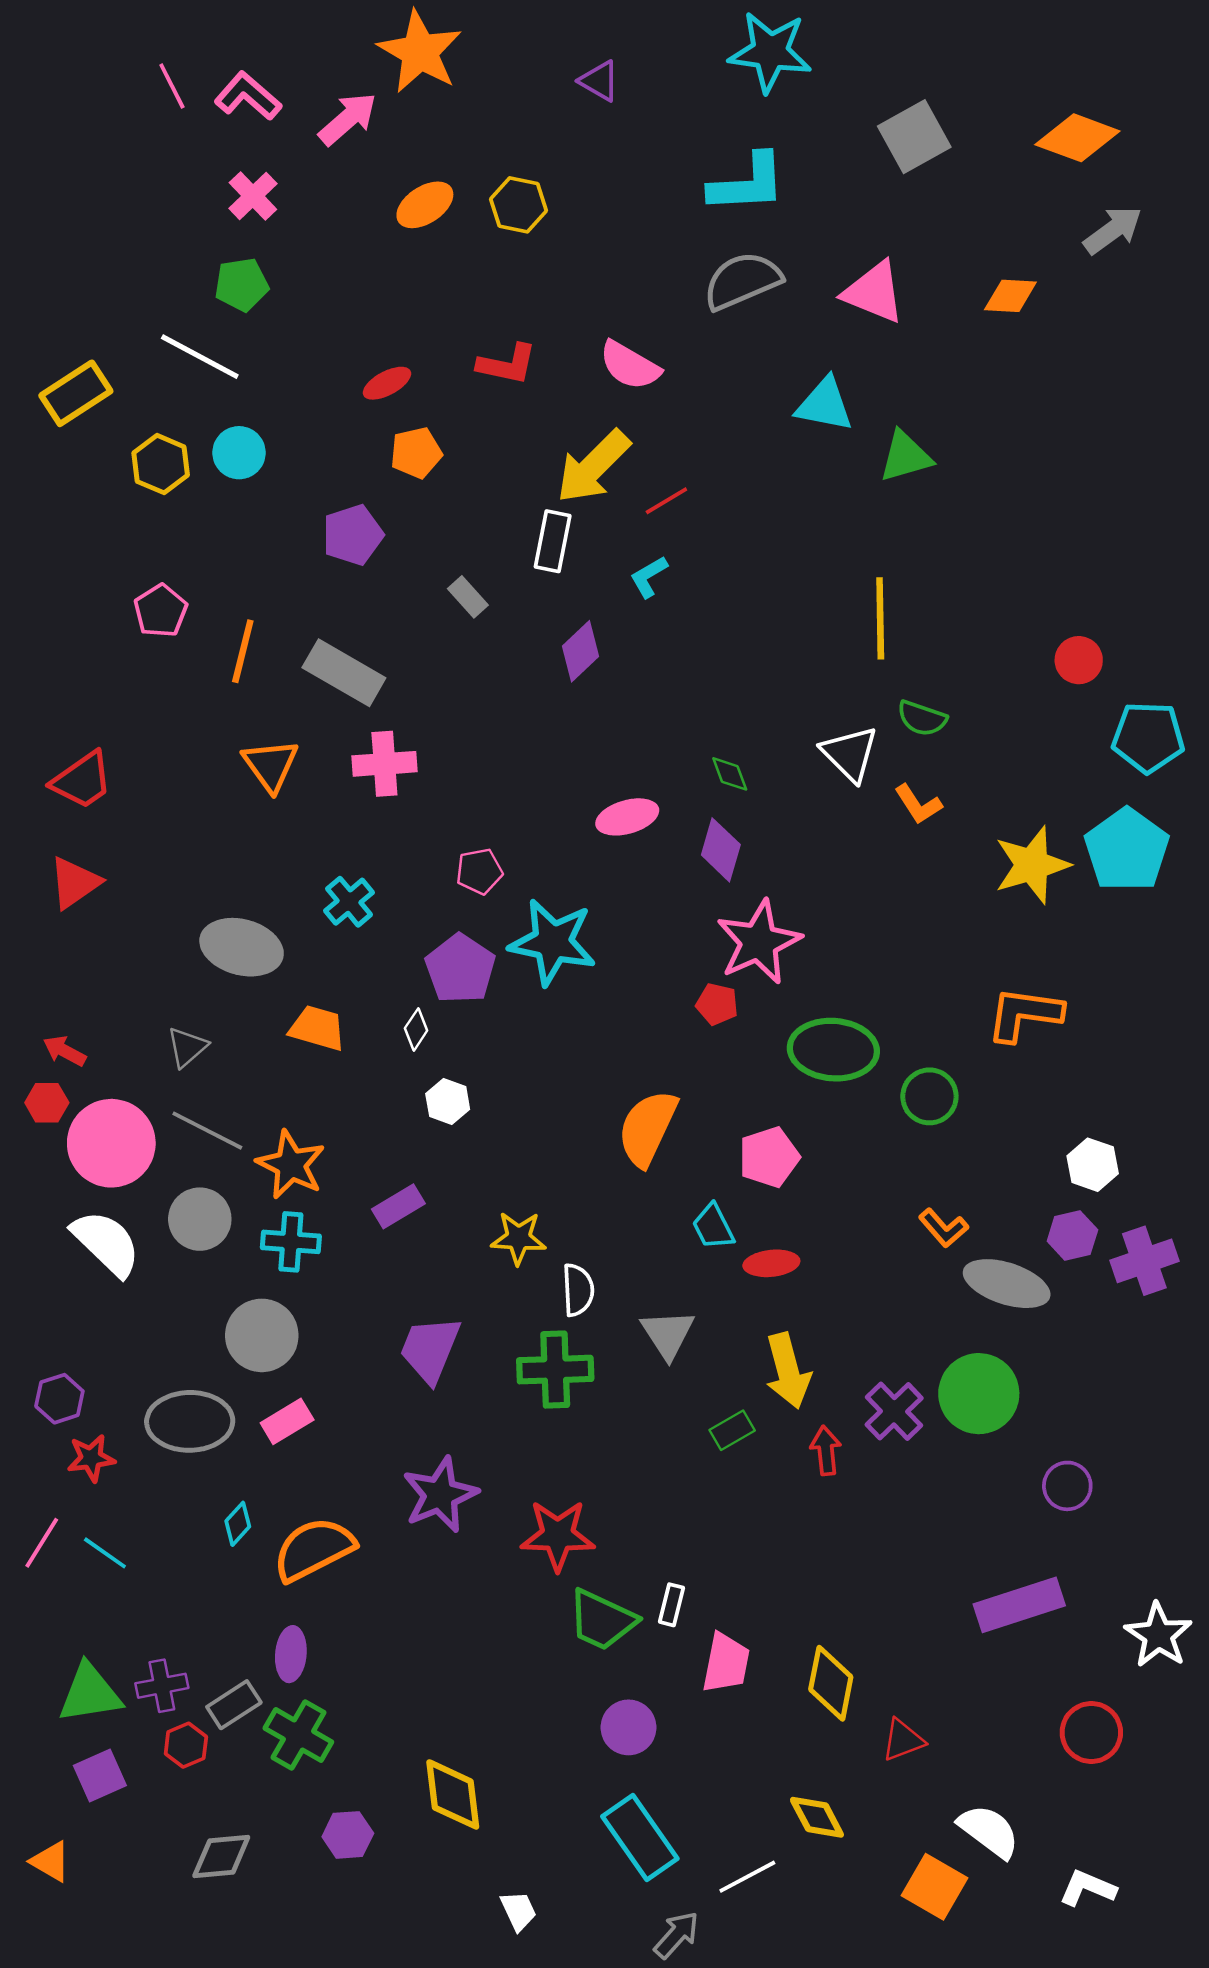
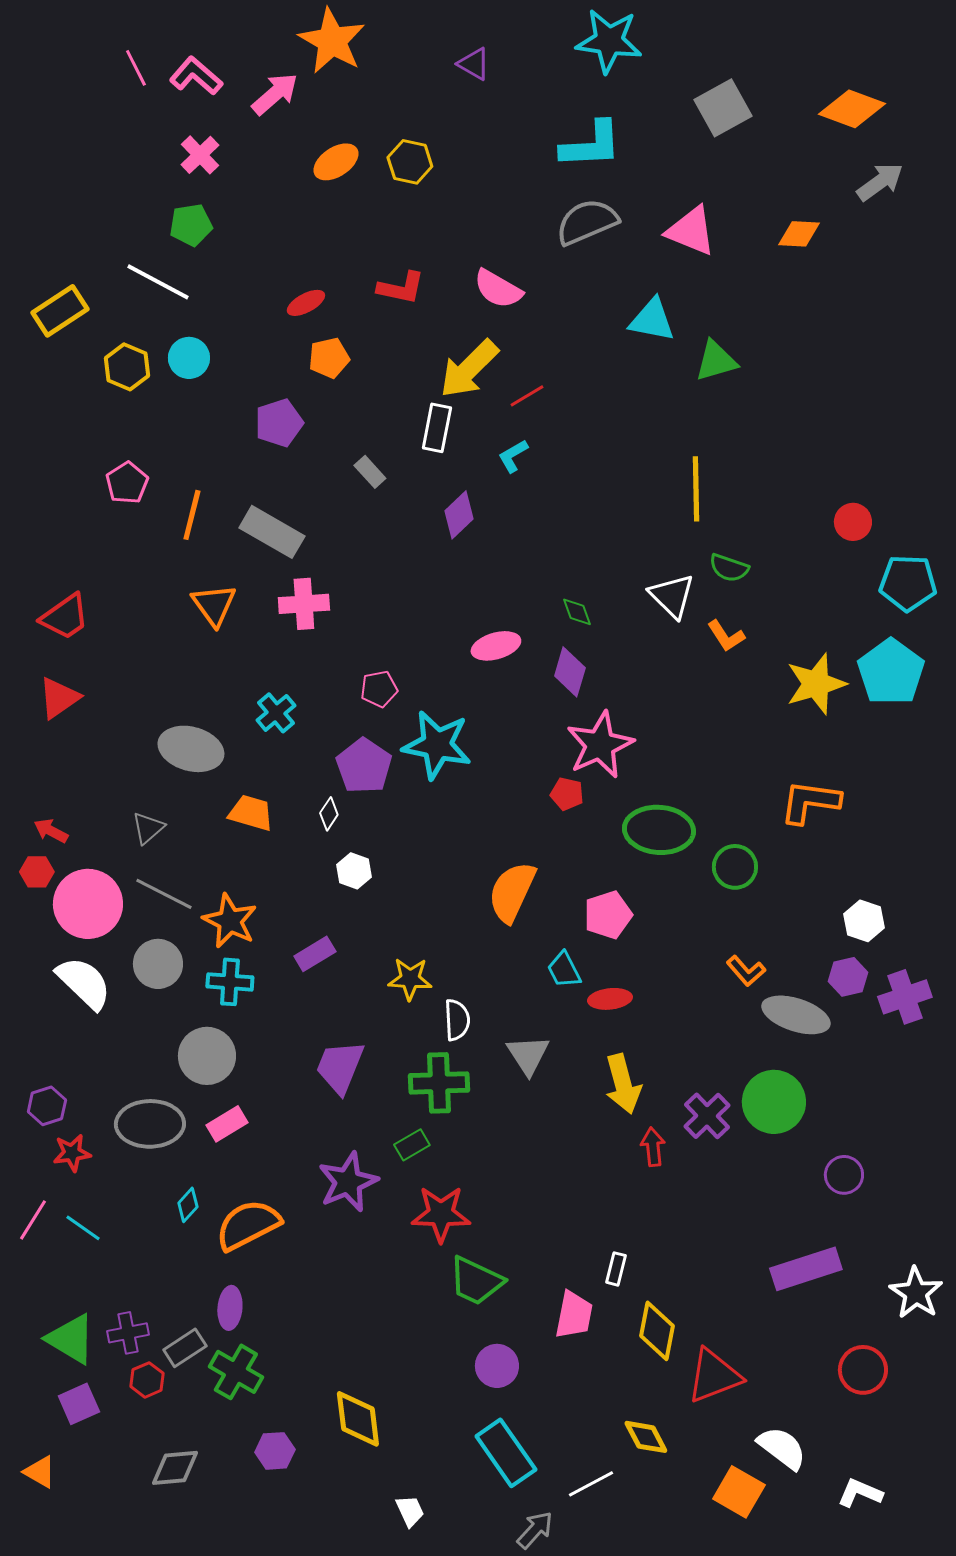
green rectangle: (732, 1430) -> (412, 1145), moved
white rectangle: (671, 1605) -> (616, 1269), moved
green triangle: (90, 1693) -> (71, 1339), turned 40
red triangle: (903, 1740) -> (714, 1376), size x1.6

